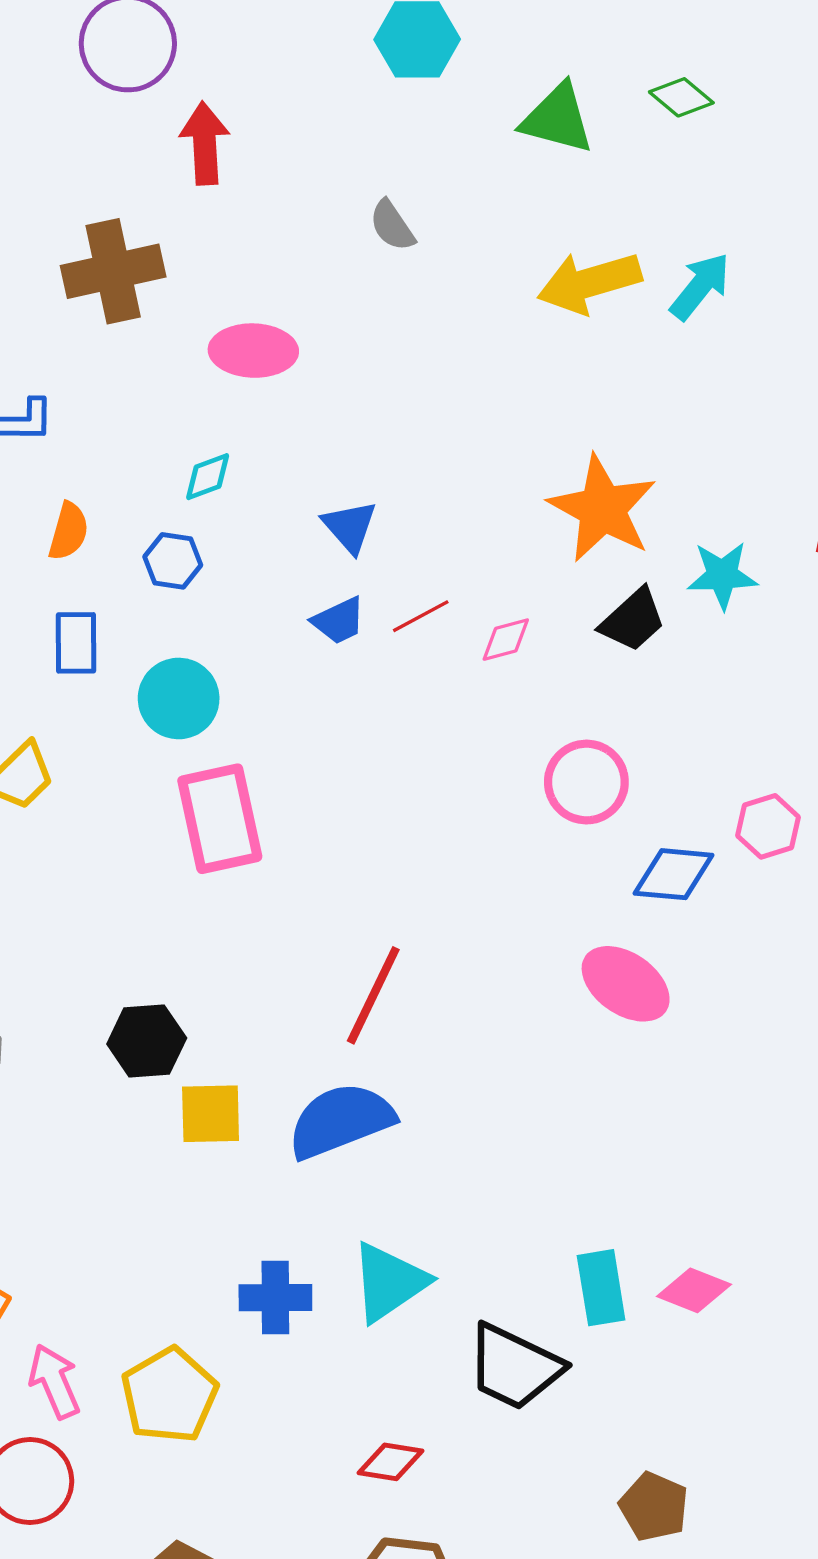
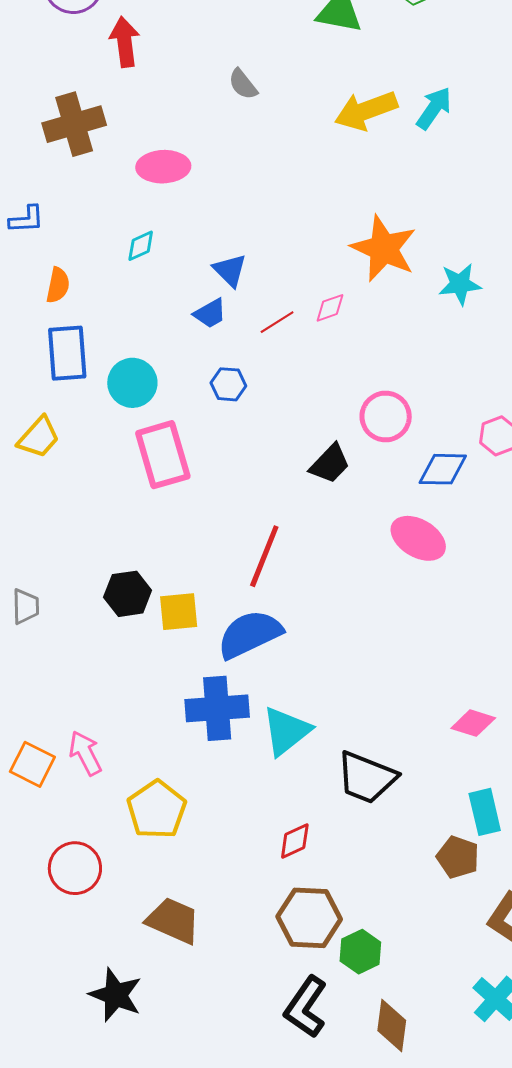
blue hexagon: (173, 561) -> (228, 384), moved
black trapezoid: (633, 620) -> (330, 464), moved
blue trapezoid: (339, 621) -> (210, 313), moved
pink diamond: (506, 640) -> (330, 308), moved
blue rectangle: (76, 643) -> (67, 353), size x1.4
yellow square: (211, 1114) -> (179, 612), moved
cyan rectangle: (601, 1288) -> (485, 812), moved
blue cross: (275, 1298) -> (217, 708), moved, size x1.4
pink arrow: (54, 1381) -> (85, 753), moved
red diamond: (391, 1462) -> (295, 841), turned -30

